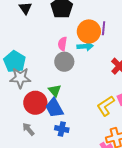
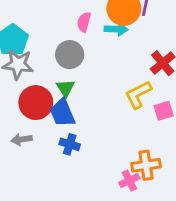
gray circle: (64, 62) -> (70, 55), moved
yellow L-shape: (106, 106) -> (138, 95), moved
gray arrow: (28, 129) -> (22, 139), turned -64

